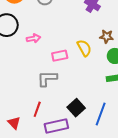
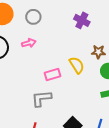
pink arrow: (33, 38) -> (29, 43), moved

